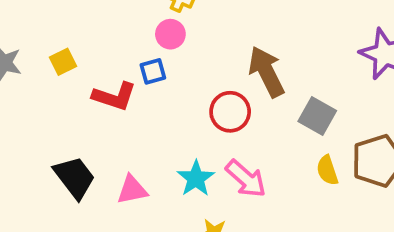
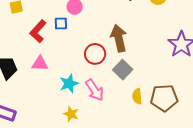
red L-shape: (114, 96) -> (38, 31), turned 100
gray square: (317, 116) -> (123, 70), moved
pink triangle: (132, 190) -> (40, 64), moved

